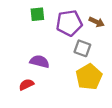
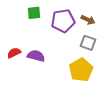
gray square: (82, 48) -> (88, 43), moved
red semicircle: (26, 85) -> (14, 53), moved

